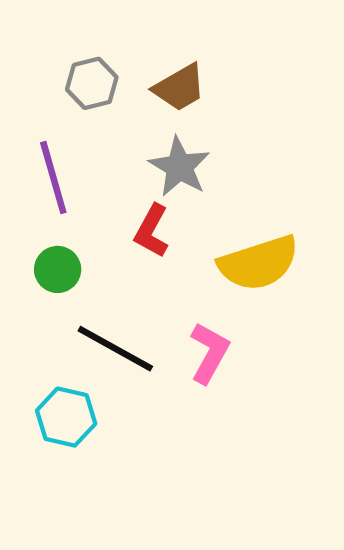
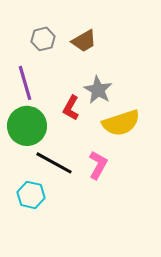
gray star: (179, 167) -> (98, 90), moved
green circle: (58, 269) -> (27, 126), size x1.8

